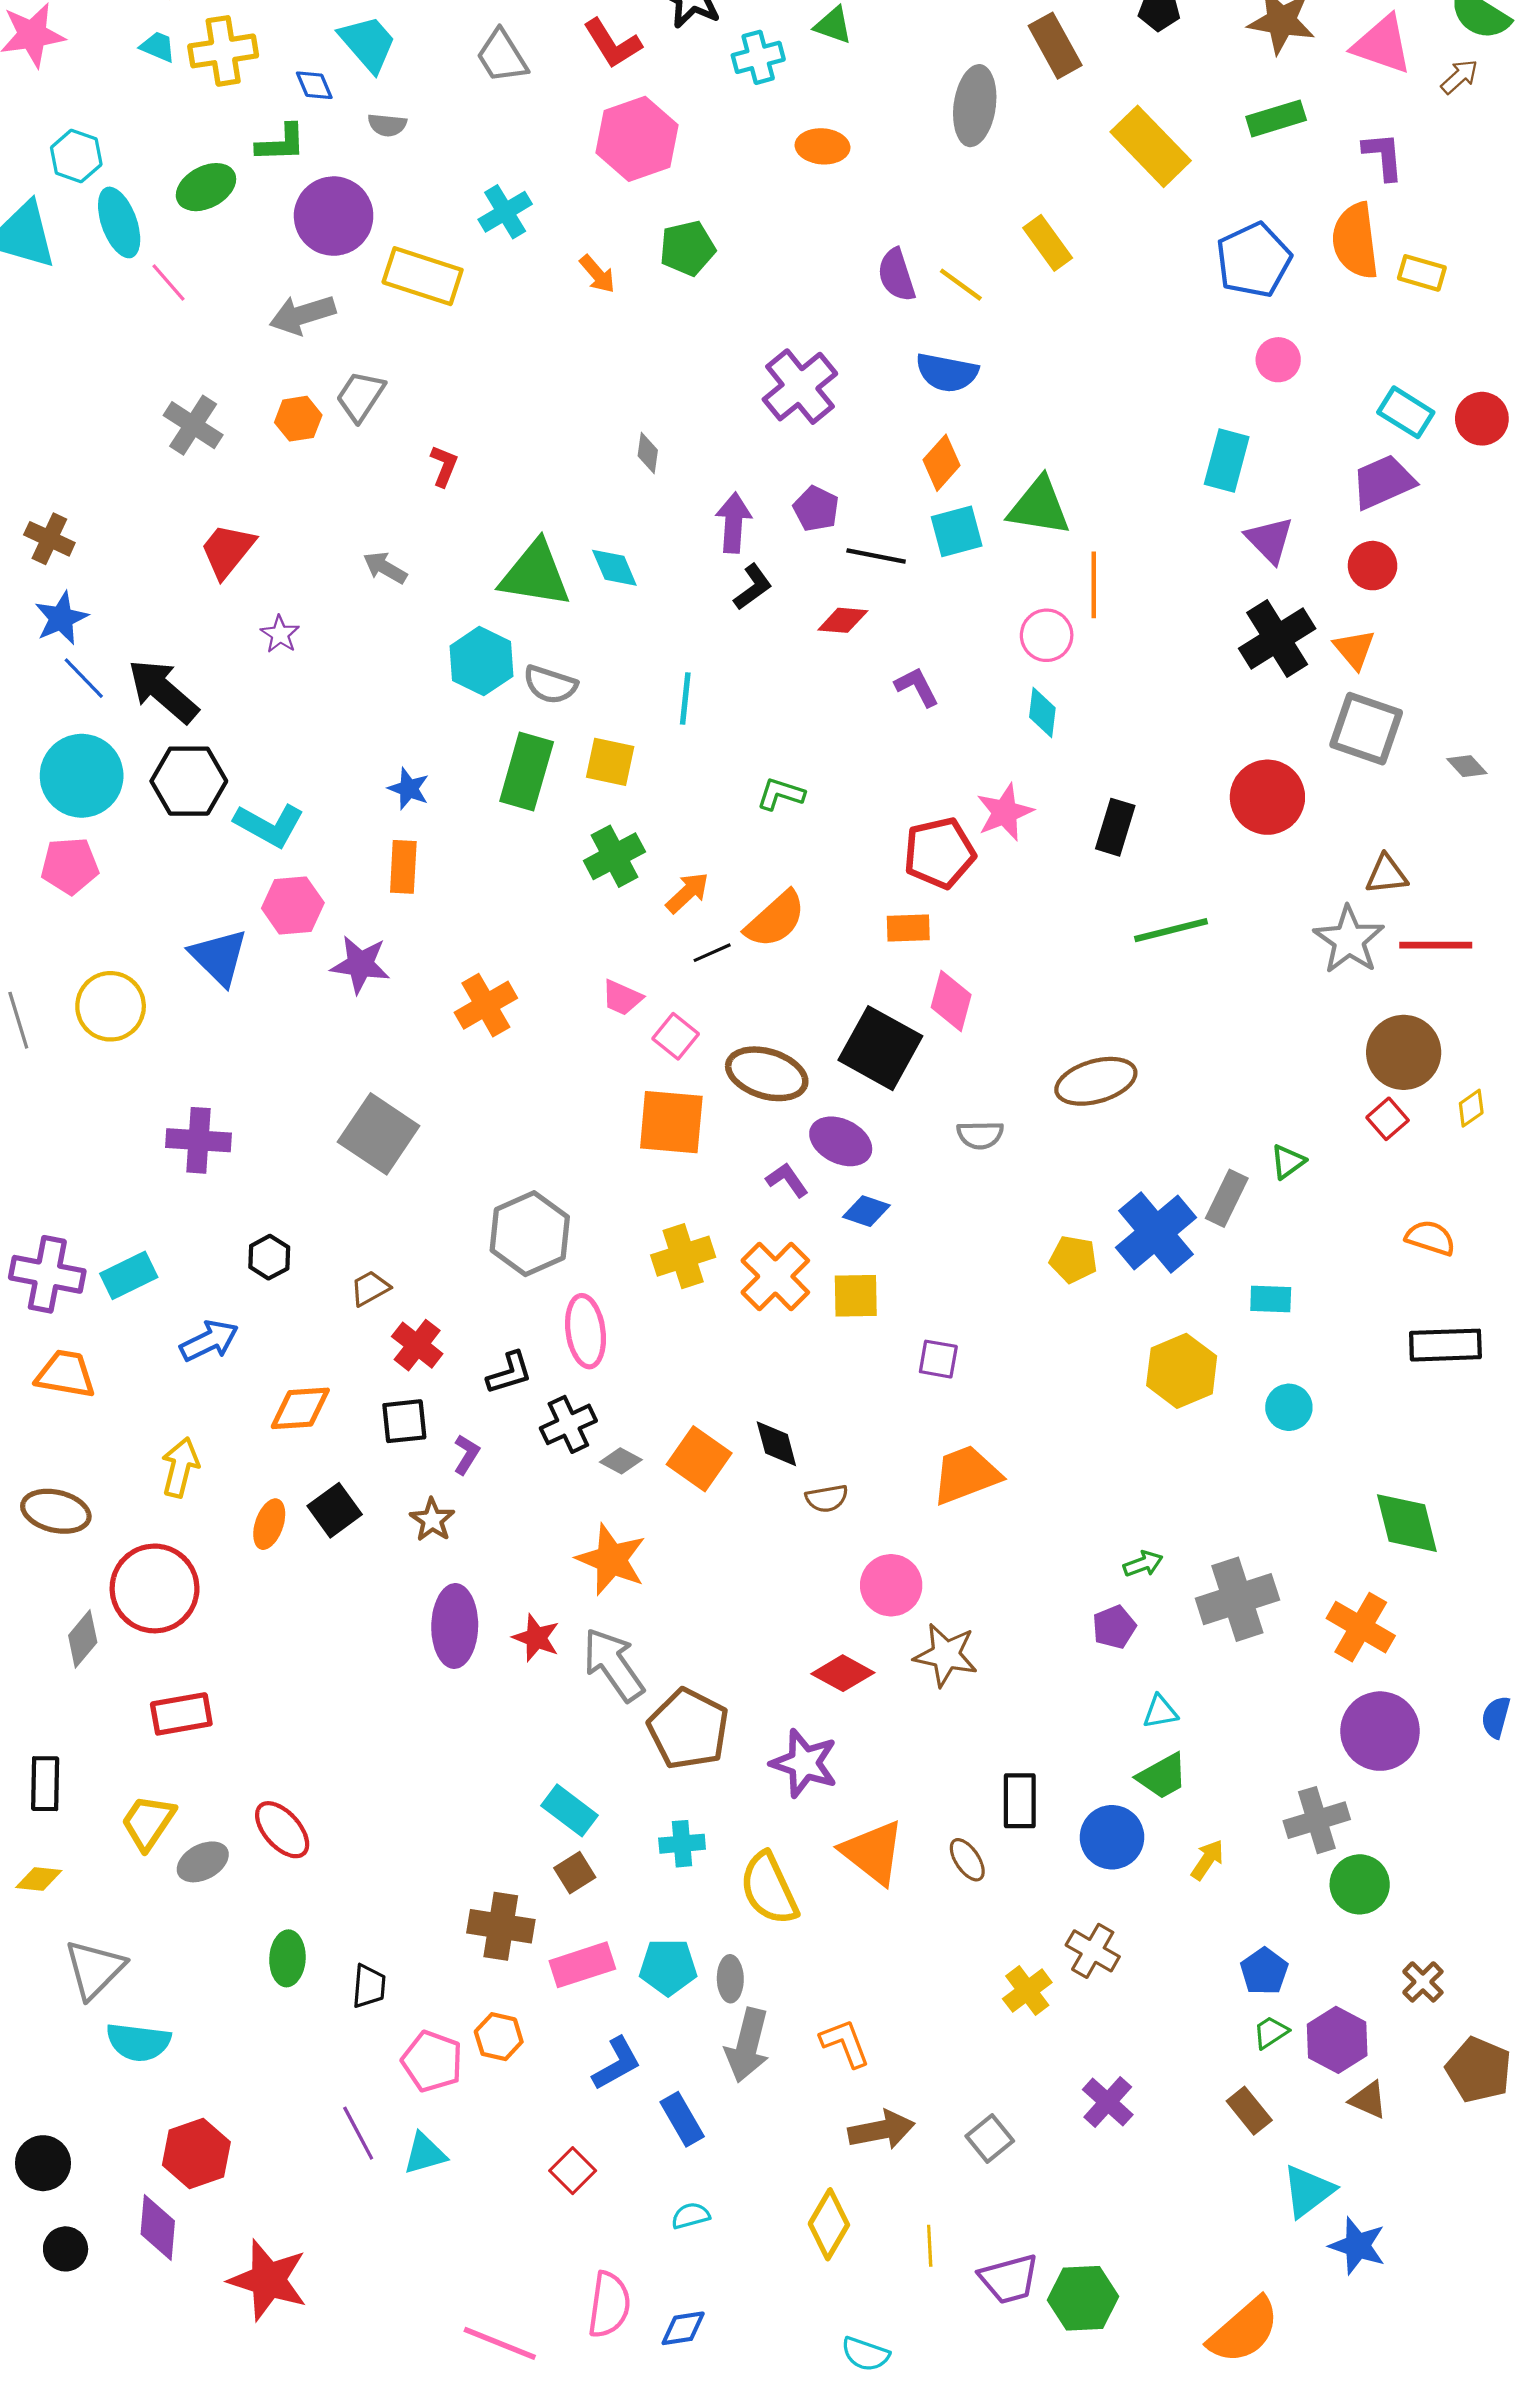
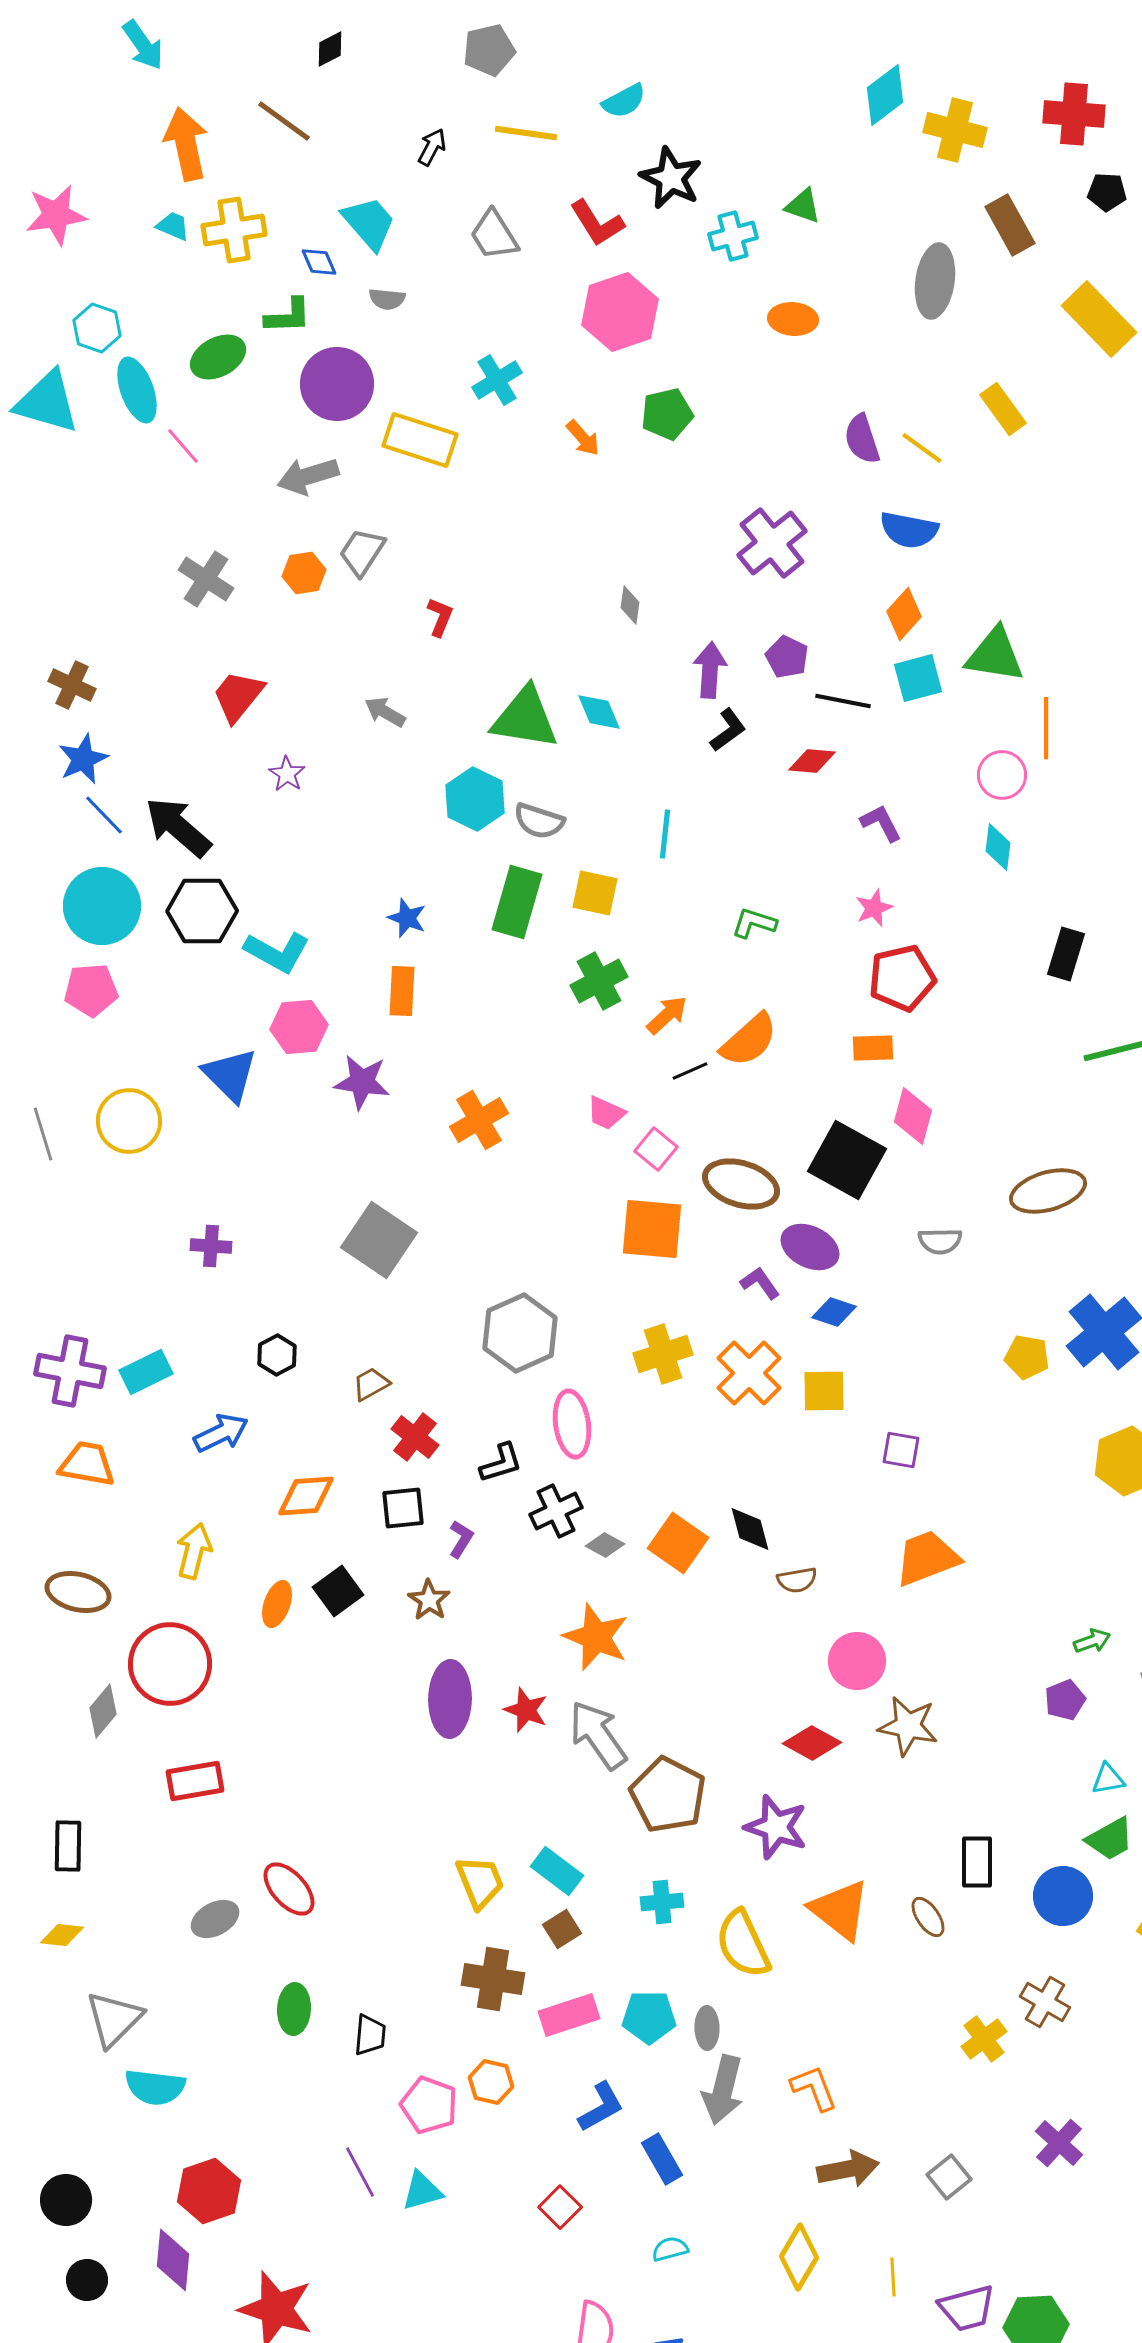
pink star: (1005, 812) -> (874, 908), moved, size x0.7
purple cross: (198, 1140) -> (211, 1246), size x0.7
yellow trapezoid: (148, 1822) -> (480, 1882), moved, turned 124

